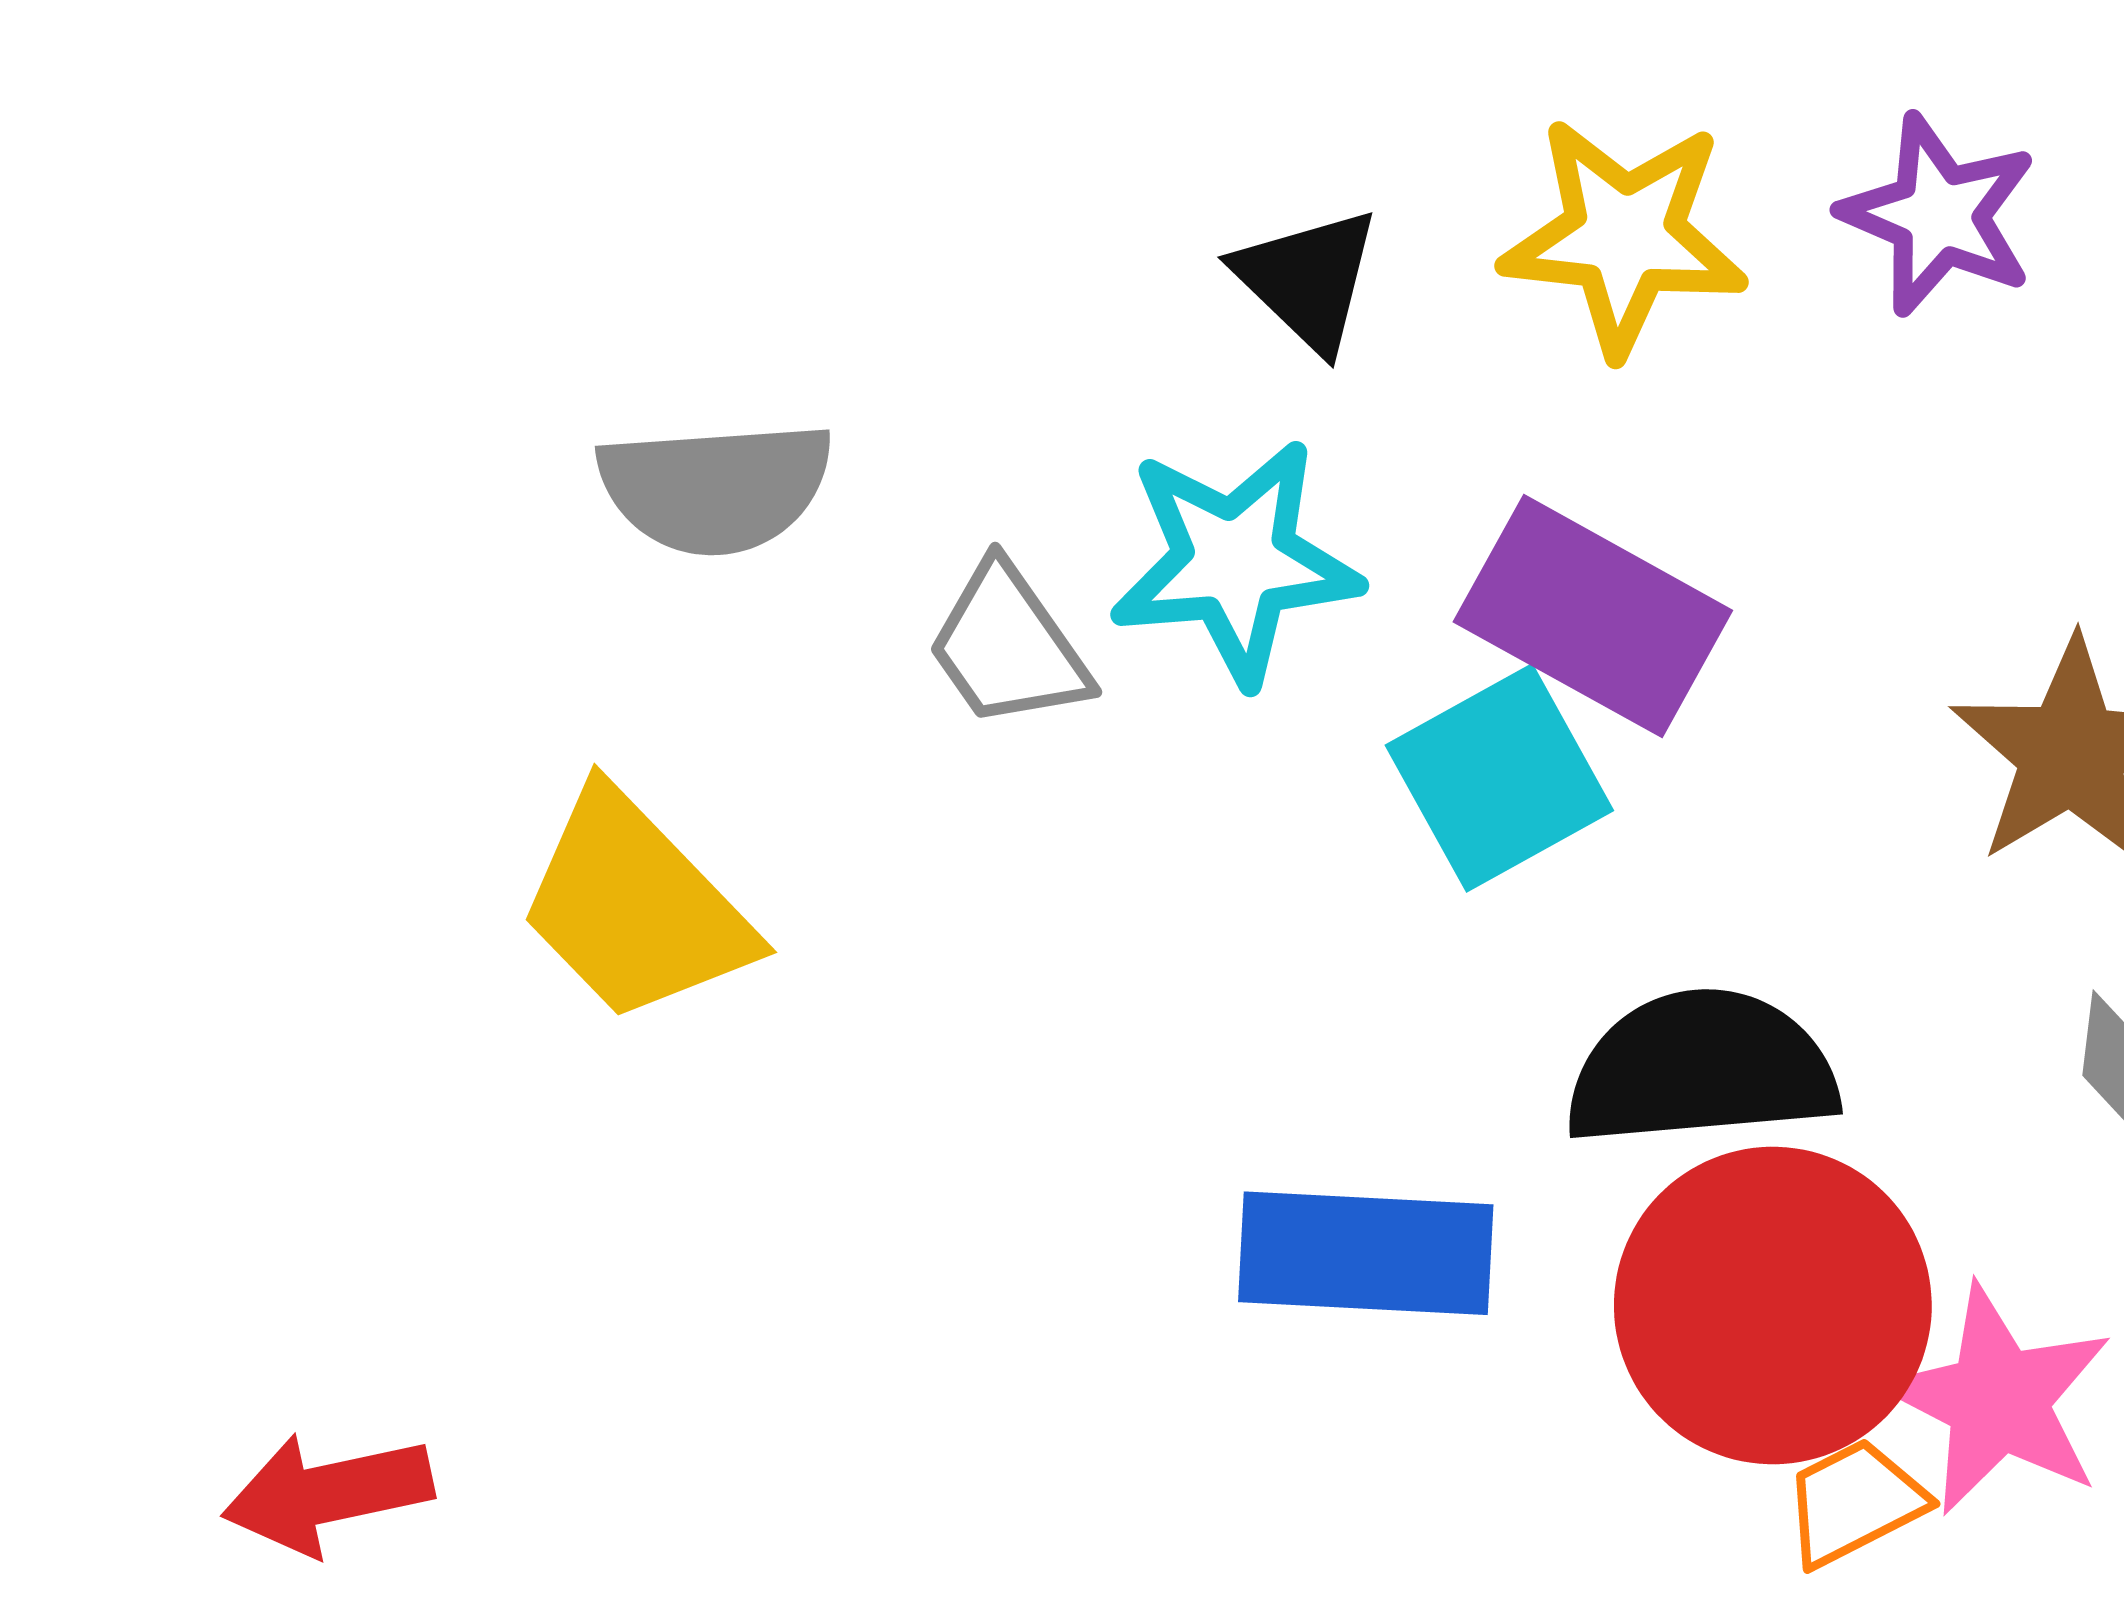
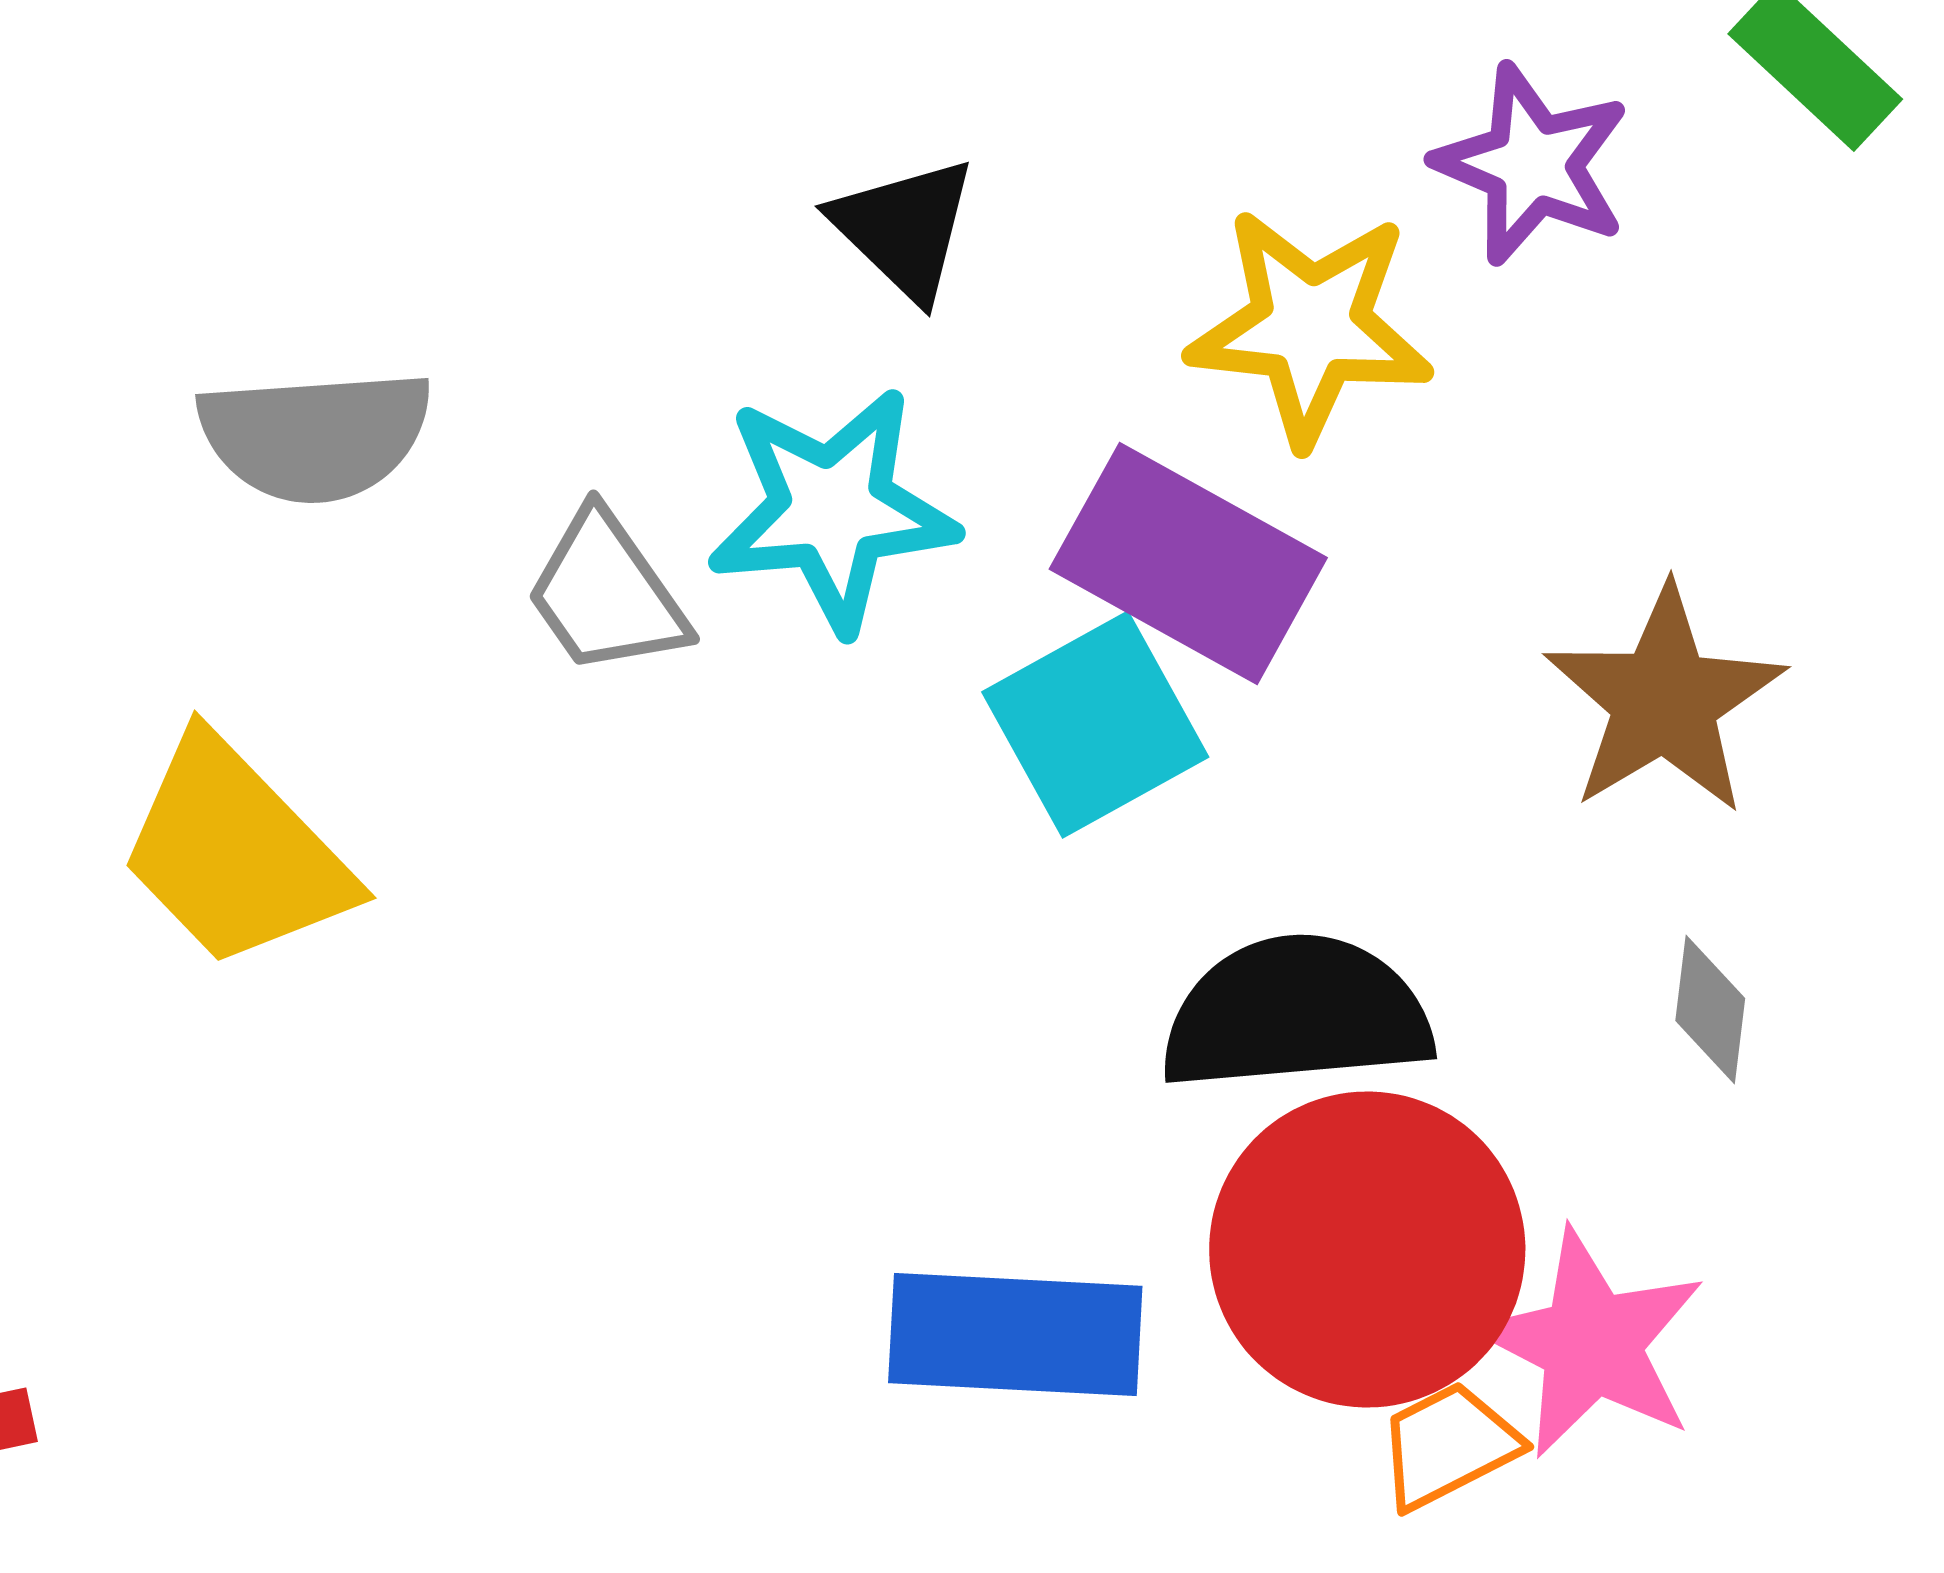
yellow star: (1624, 236) -> (1310, 326), moved
blue rectangle: (1366, 1253) -> (1015, 1334), moved

